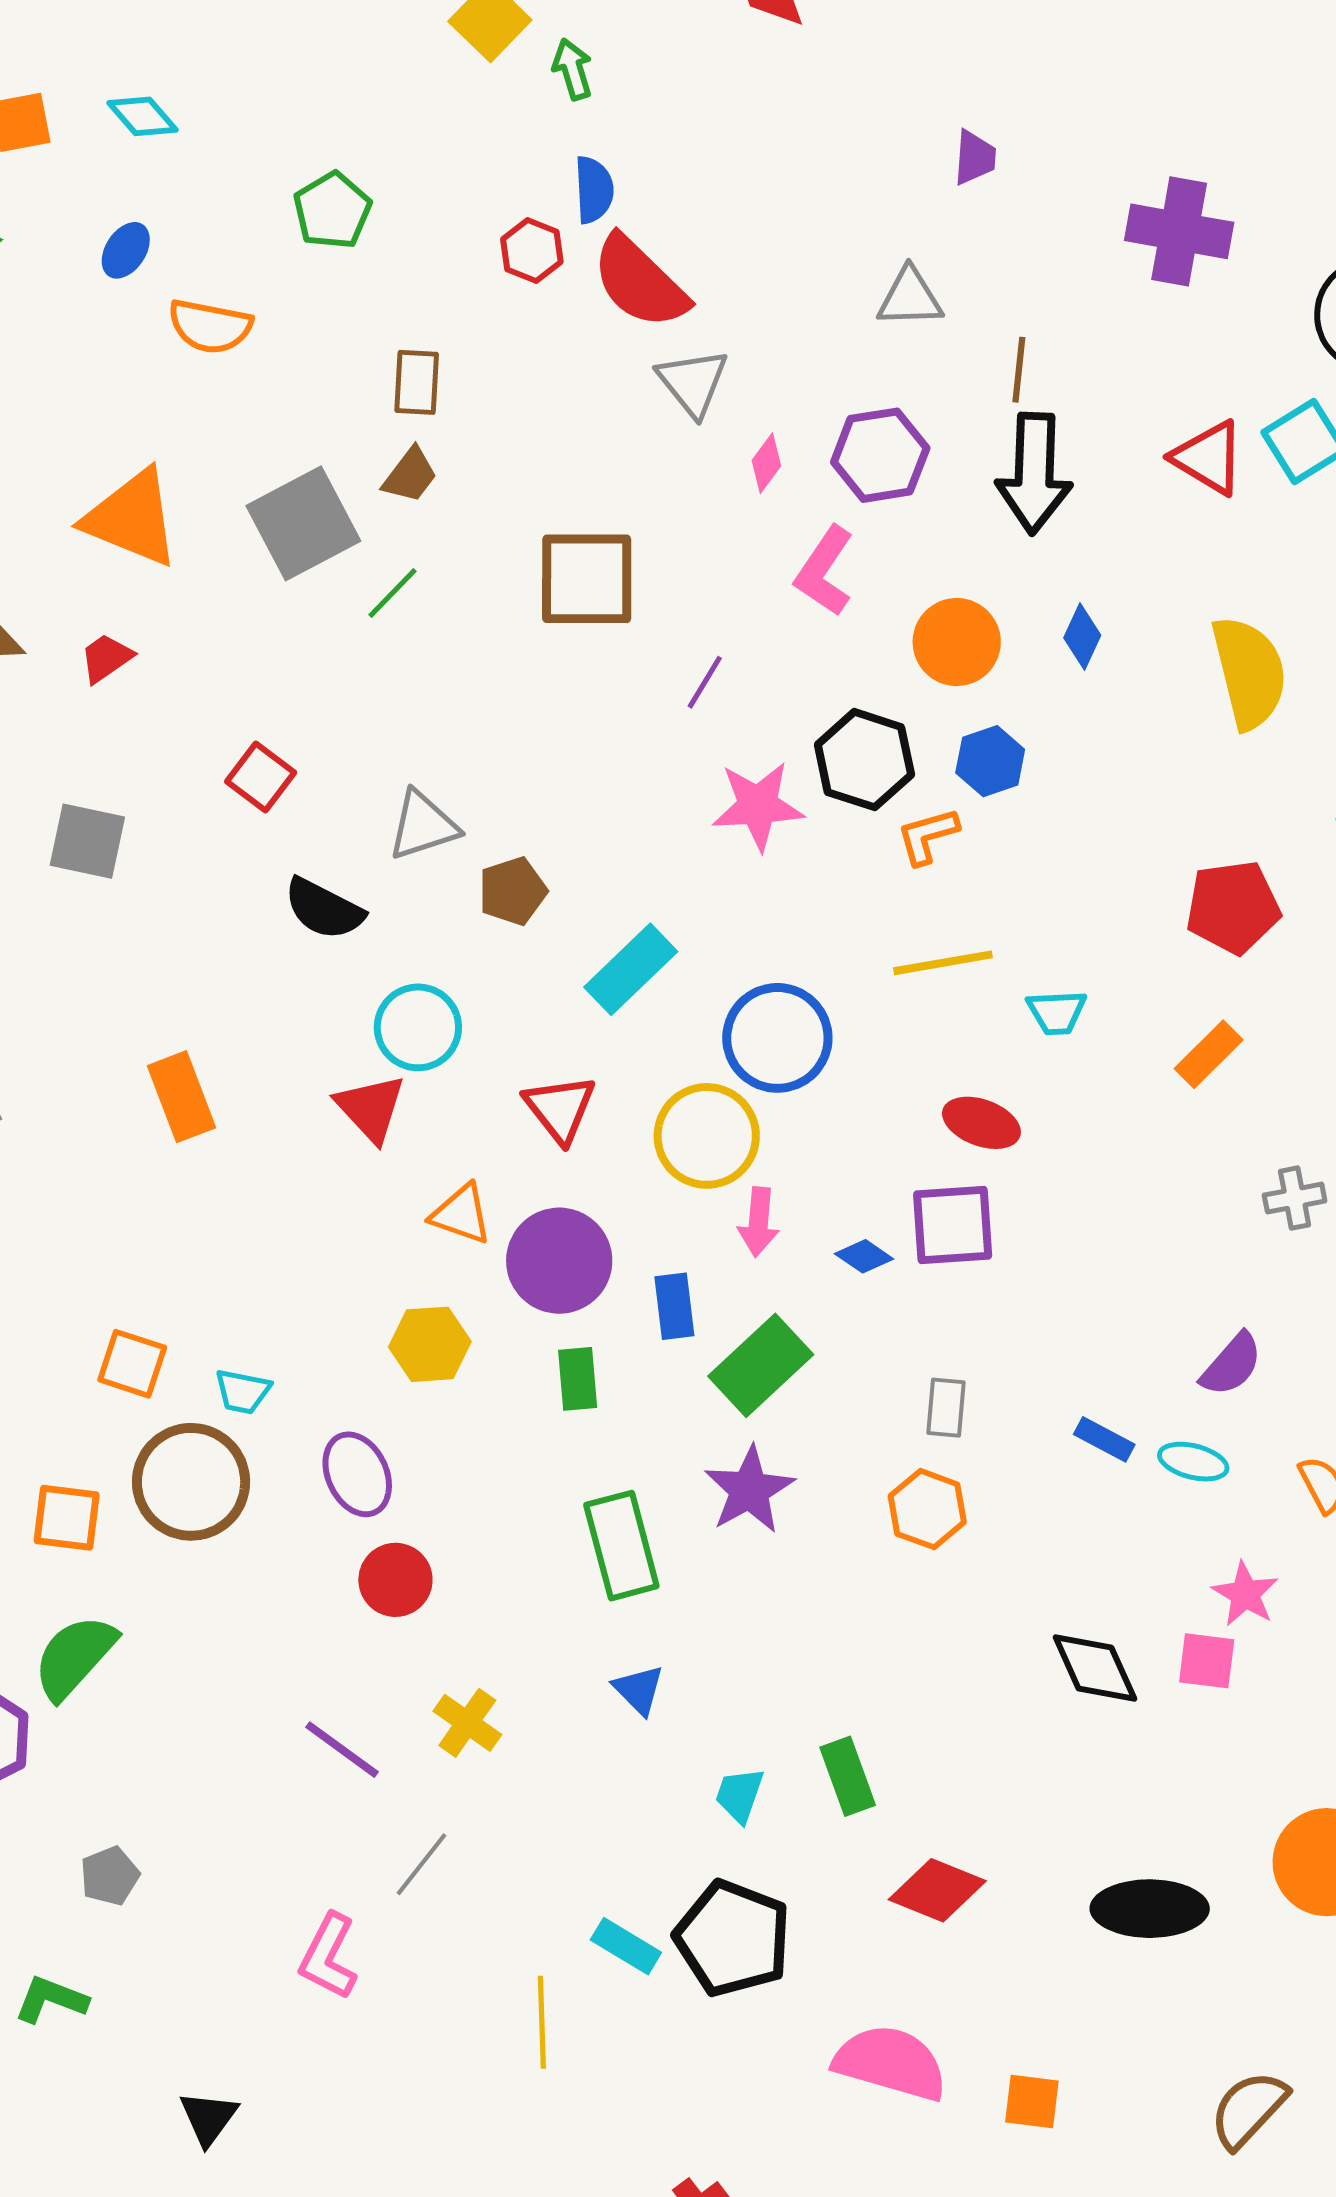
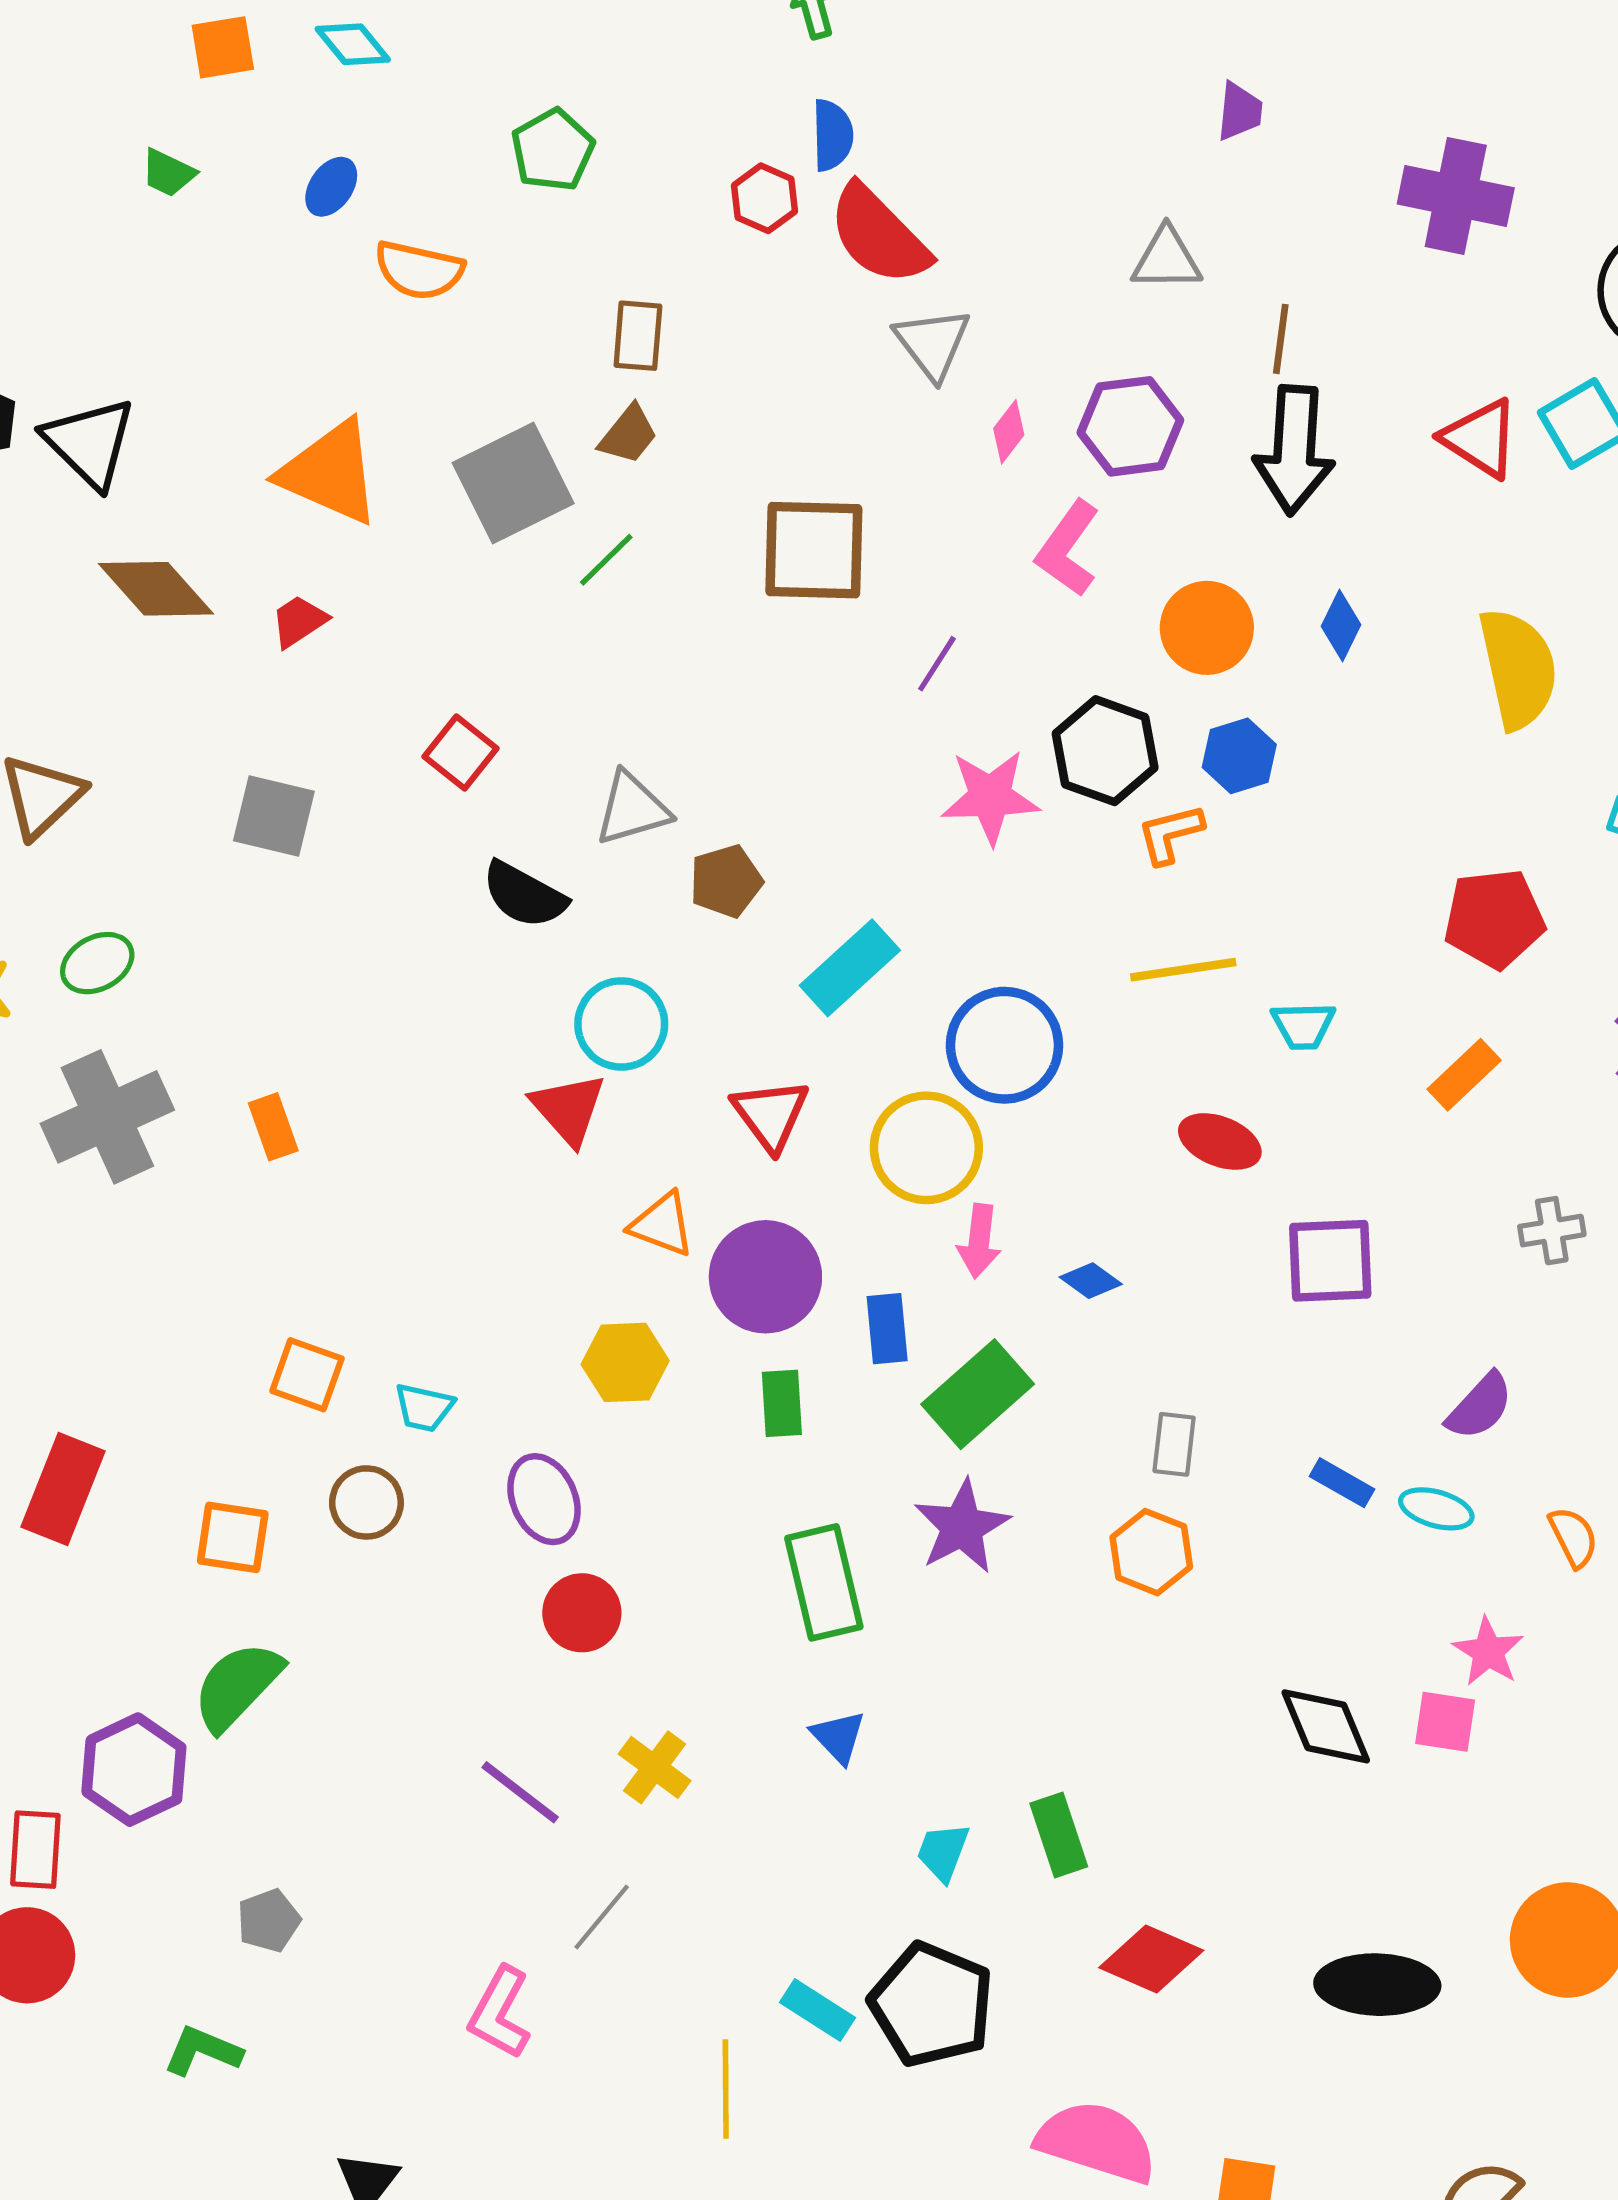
orange rectangle: (182, 1097) -> (273, 1127), moved, size x0.7
purple square: (953, 1225) -> (1330, 1261), moved
brown circle: (191, 1482) -> (366, 1502), size x0.6

